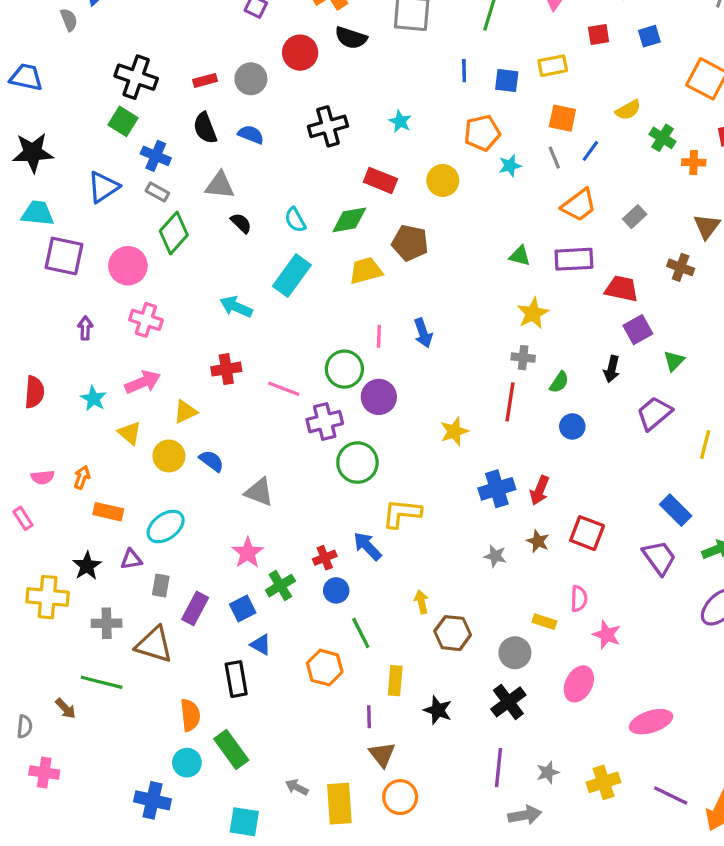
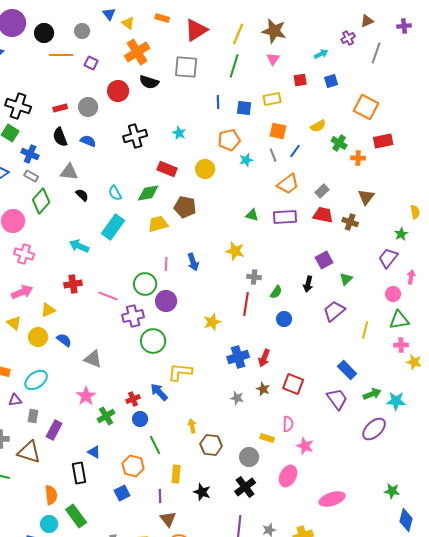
red trapezoid: (622, 289) -> (323, 215), moved
yellow star: (533, 313) -> (235, 251), moved, turned -30
blue square: (243, 608) -> (122, 493), moved

